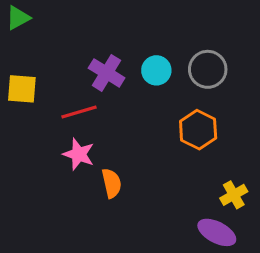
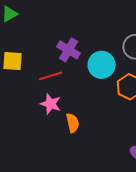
cyan circle: (156, 70) -> (102, 65), moved, size x1.4

